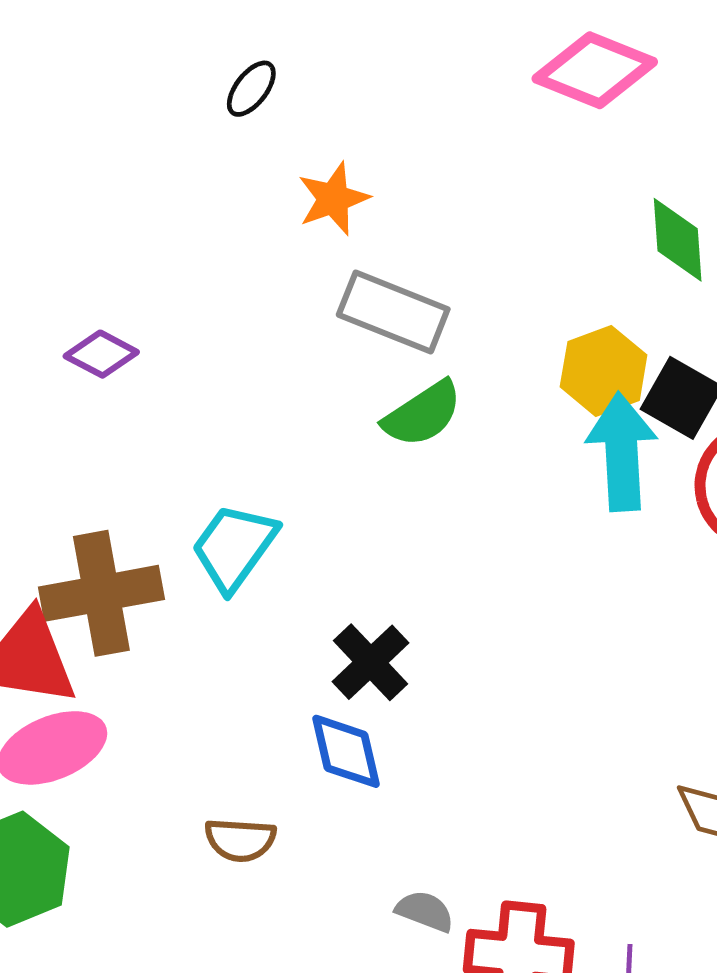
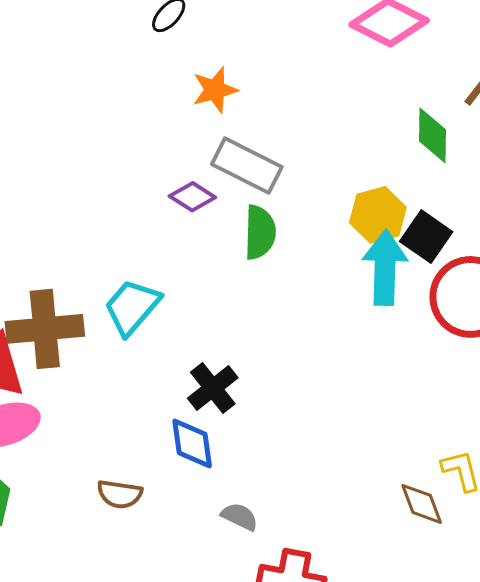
purple diamond: (101, 354) -> (192, 197), moved
green semicircle: (423, 414) -> (260, 232), turned -60
gray semicircle: (425, 911) -> (240, 517), moved

